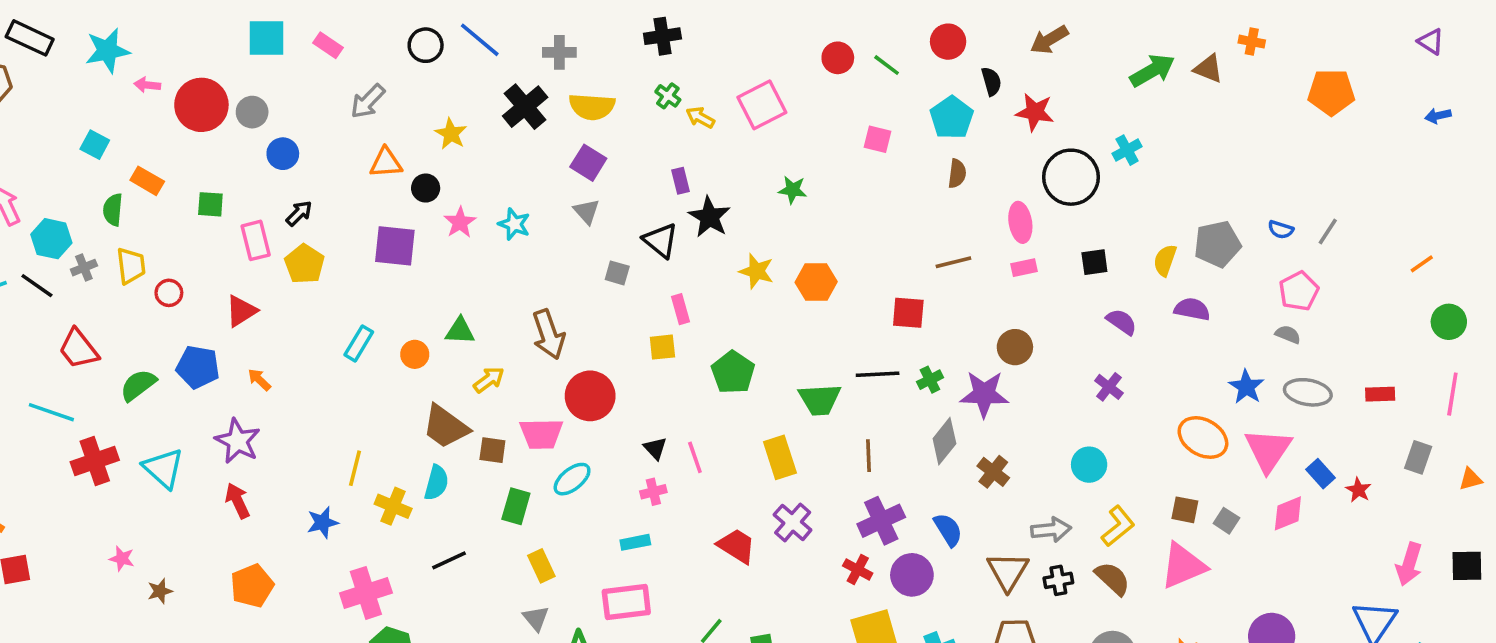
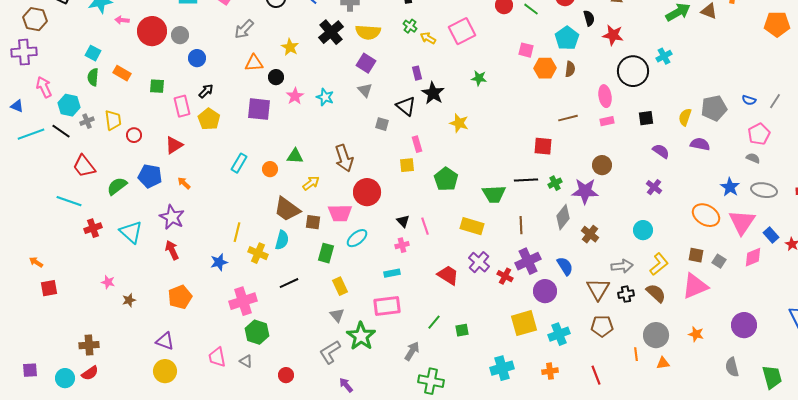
green semicircle: (113, 210) -> (93, 77), moved
orange hexagon: (816, 282) -> (545, 68), moved
yellow rectangle: (780, 457) -> (472, 226), turned -55
red cross: (95, 461) -> (93, 228), size x0.7
red cross: (858, 569) -> (505, 276), moved

